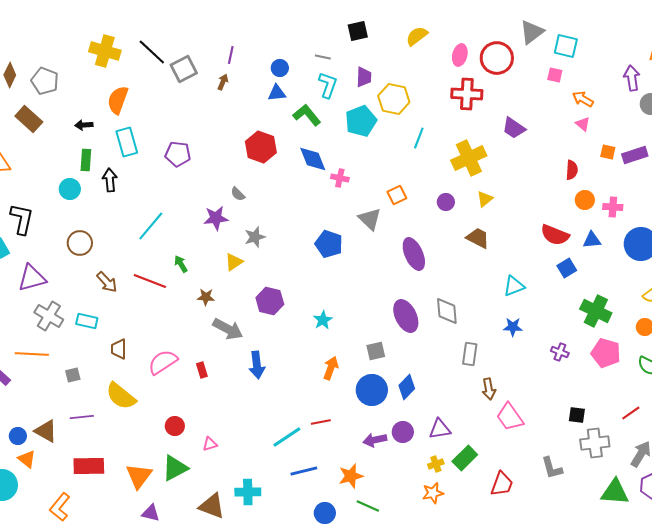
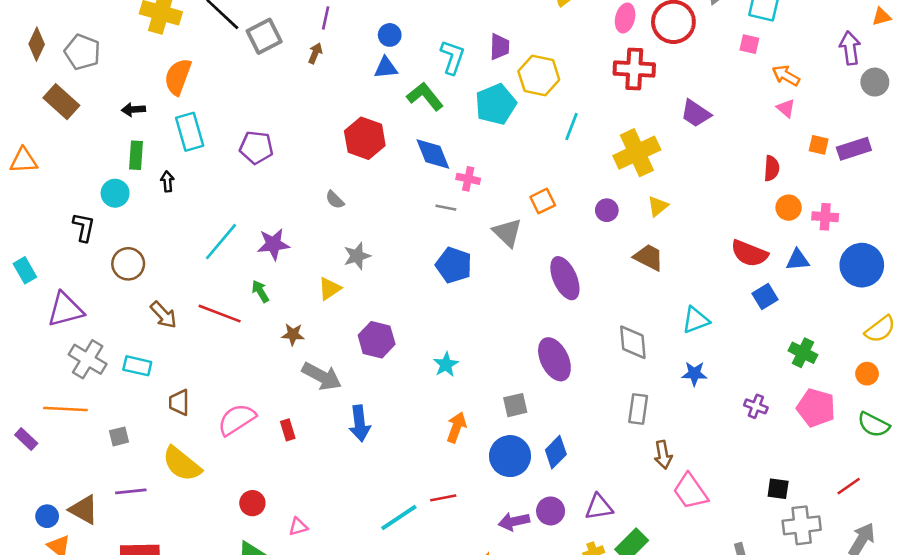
gray line: (323, 57) -> (446, 208), moved
black arrow: (110, 180) -> (167, 181), size x0.7
purple star: (216, 218) -> (273, 244), moved
black L-shape: (22, 219) -> (84, 227), moved, size x0.7
gray diamond: (447, 311) -> (633, 342), moved
green cross: (596, 311) -> (803, 353), size x0.7

